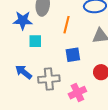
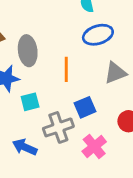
gray cross: (49, 79) -> (58, 127), moved
pink cross: (77, 93) -> (94, 146), moved

